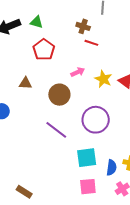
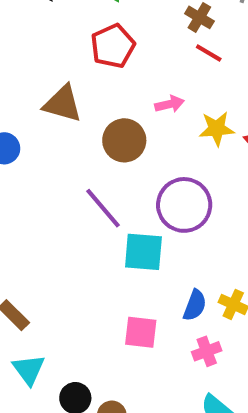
yellow star: (103, 79) -> (217, 129), turned 30
brown triangle: (25, 83) -> (63, 104), size x1.5
cyan square: (87, 158) -> (143, 252), moved

